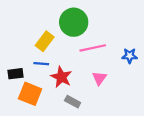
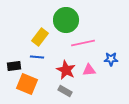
blue star: (130, 56) -> (111, 59), moved
red star: (61, 77) -> (66, 70), moved
pink triangle: (99, 78) -> (89, 70), turned 48

